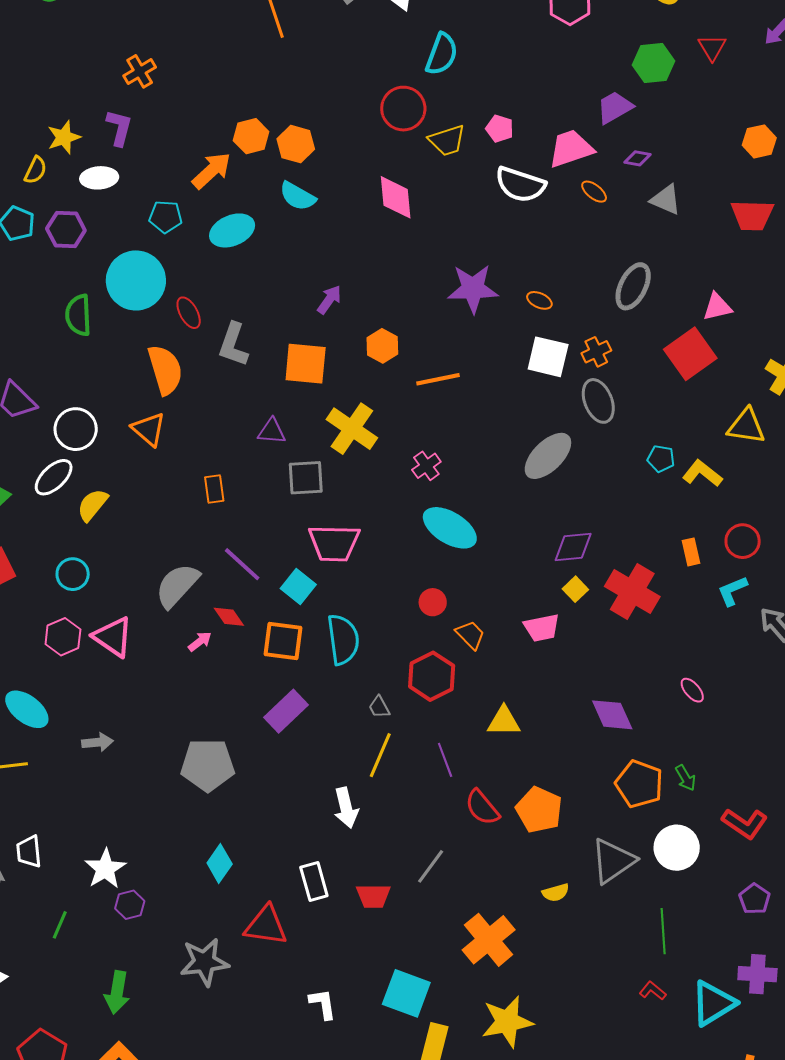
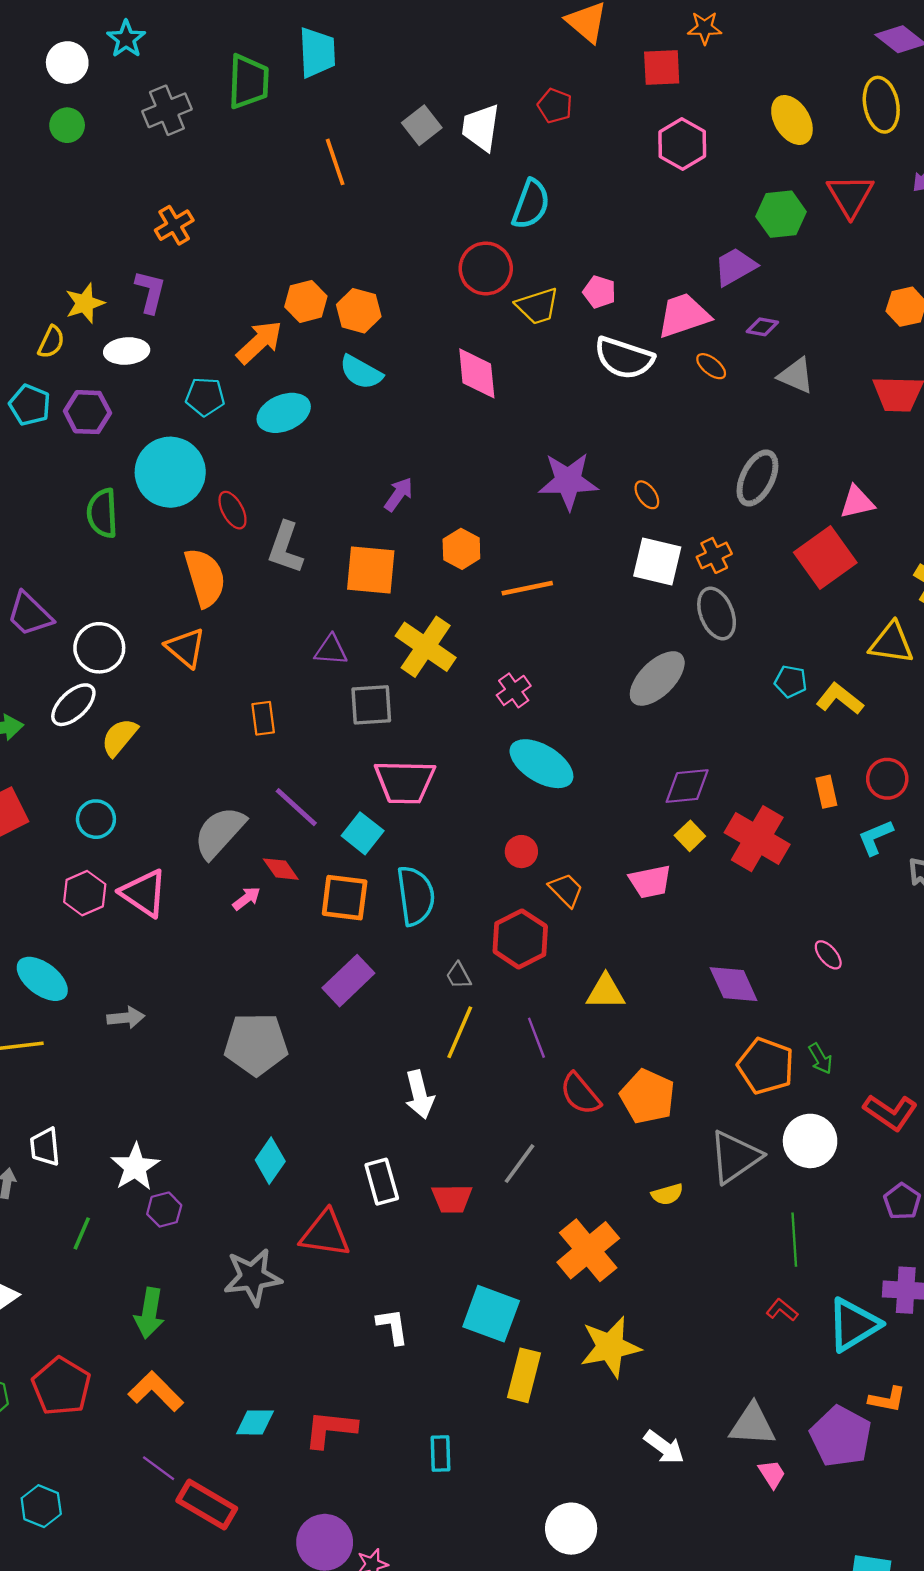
red triangle: (712, 47) -> (850, 196), size x1.4
orange ellipse: (539, 300) -> (647, 495), turned 30

